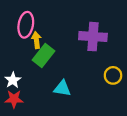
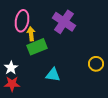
purple cross: (93, 37) -> (64, 22), moved, turned 30
green rectangle: (43, 55) -> (37, 47), turned 30

